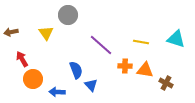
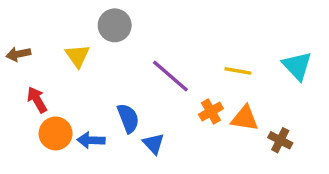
cyan triangle: (176, 39) -> (297, 66), turned 30
orange cross: (125, 66) -> (211, 111), turned -32
blue arrow: (57, 92) -> (91, 140), moved

